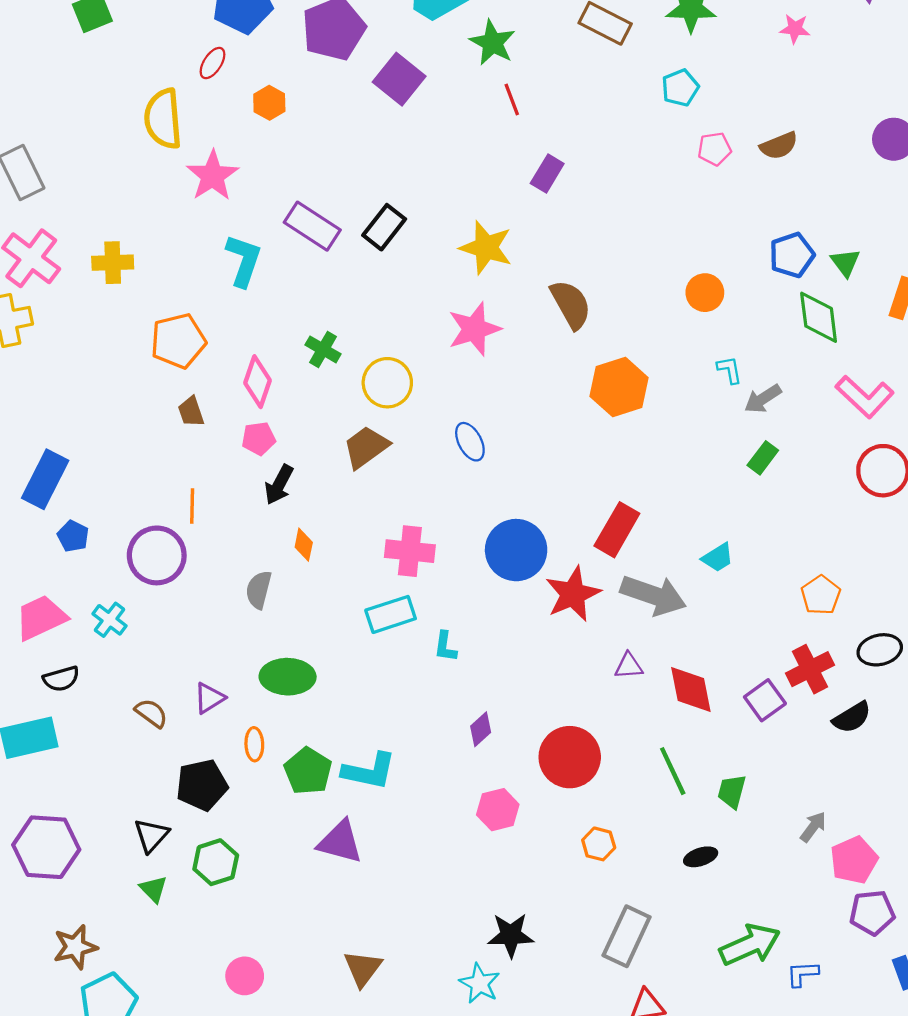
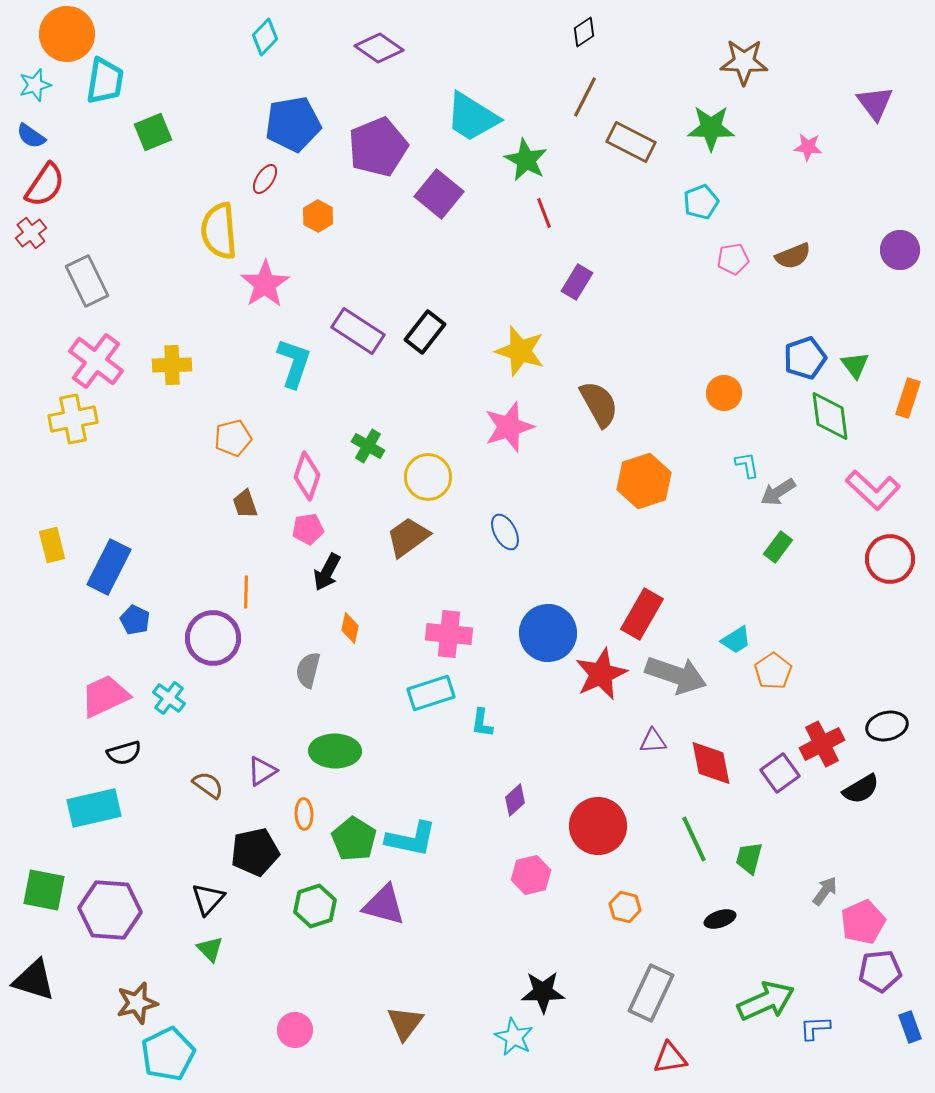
orange pentagon: (178, 341) -> (233, 438), size x0.7
orange pentagon: (821, 595) -> (773, 671), moved
green hexagon: (216, 862) -> (315, 906), moved

